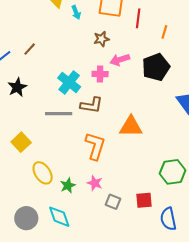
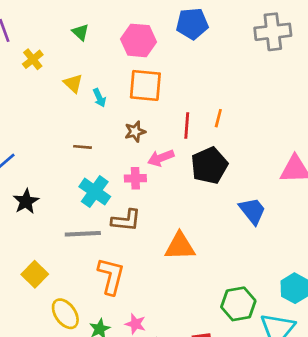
red line: (138, 18) -> (187, 126), moved
brown line: (30, 49) -> (83, 147), moved, turned 56
orange L-shape: (95, 146) -> (111, 276), moved

